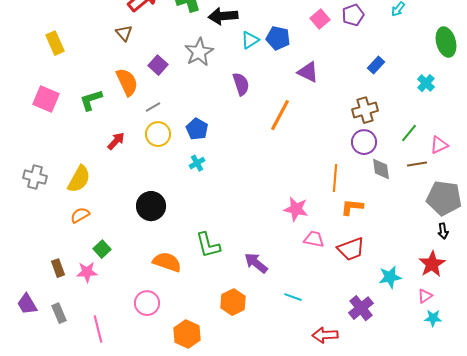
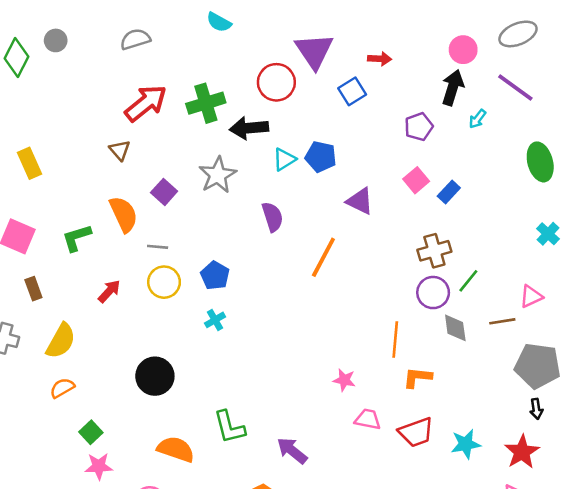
pink square: (320, 19) -> (416, 180), moved
cyan cross: (426, 83) -> (548, 234), moved
gray line: (153, 107) -> (158, 247), turned 35
green line: (409, 133) -> (468, 281), moved
pink star: (296, 209) -> (344, 380), size x0.7
brown rectangle: (58, 268) -> (33, 289), moved
pink star: (87, 272) -> (99, 466), moved
cyan star: (390, 277) -> (466, 444), moved

